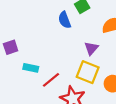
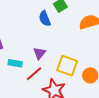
purple triangle: (91, 48) -> (39, 53), moved

